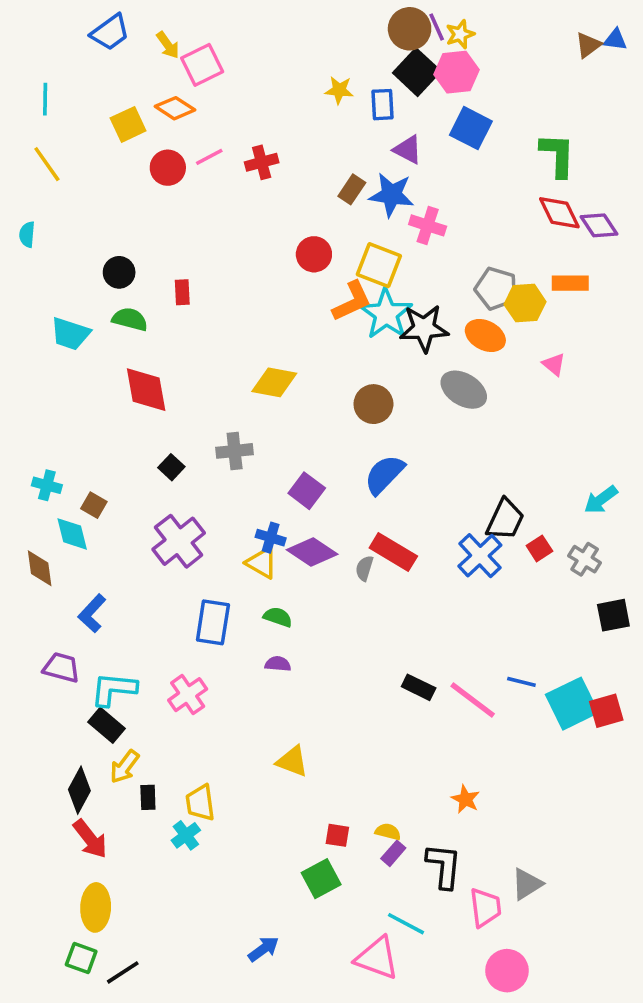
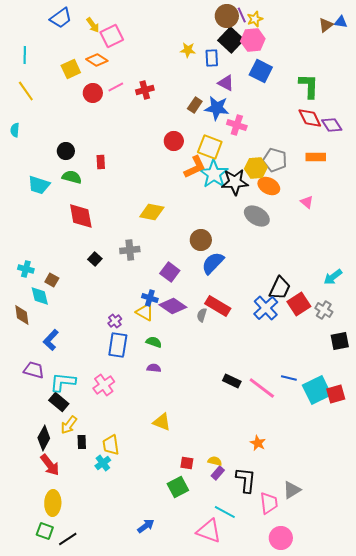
yellow hexagon: (525, 303) -> (256, 168), moved
brown circle: (373, 404) -> (201, 240), moved
purple cross: (179, 541) -> (115, 321), moved, size x0.5
red square: (539, 548) -> (299, 304), size x1.6

